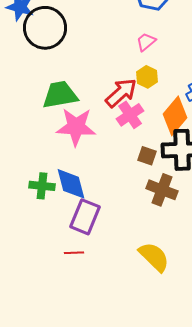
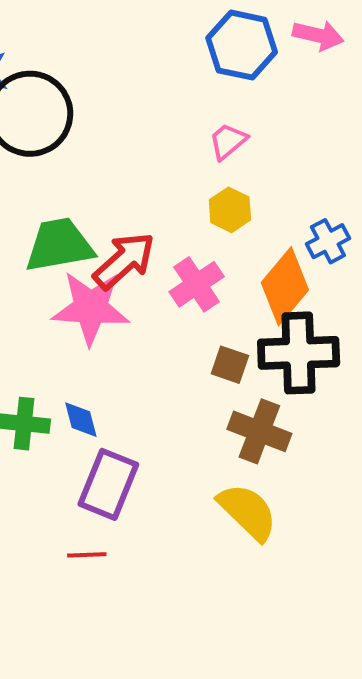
red arrow: (121, 93) -> (124, 261), moved
blue diamond: (71, 184) -> (81, 420), size x0.6
yellow semicircle: (154, 257) -> (248, 512), moved

